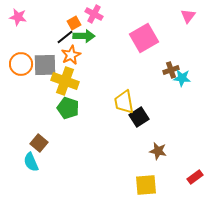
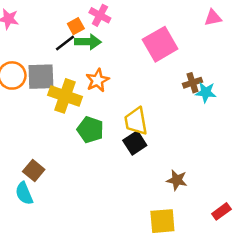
pink triangle: (188, 16) -> (213, 18), turned 42
orange star: (71, 55) -> (97, 80), moved
green pentagon: (68, 108) -> (90, 130), moved
black square: (139, 117) -> (135, 143), moved

